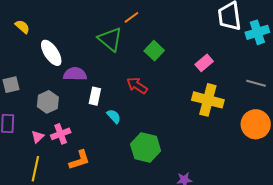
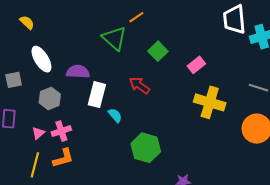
white ellipse: (51, 53) -> (41, 59), moved
pink rectangle: (204, 63) -> (196, 65), moved
white rectangle: (95, 96) -> (97, 95), size x1.4
orange L-shape: (79, 160) -> (63, 158), moved

